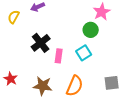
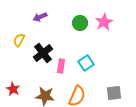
yellow semicircle: (14, 17) -> (19, 40), moved
green circle: (91, 30) -> (80, 23), moved

